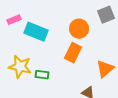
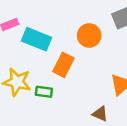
orange rectangle: (73, 53) -> (63, 65), moved

